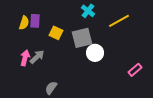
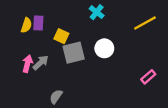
yellow line: (119, 21) -> (145, 23), moved
gray square: (82, 38) -> (74, 53), moved
white circle: (95, 53) -> (104, 48), moved

